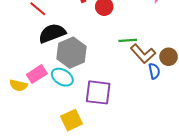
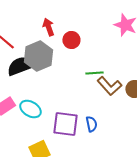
gray hexagon: (72, 53) -> (38, 56), moved
blue semicircle: (154, 71) -> (91, 124), moved

